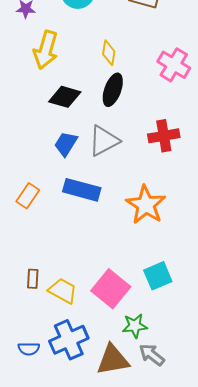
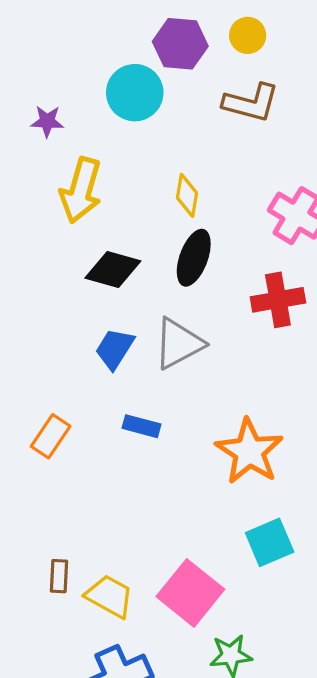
red cross: (164, 136) -> (278, 300), moved
blue rectangle: (82, 190) -> (142, 426), size x0.6
cyan square: (158, 276) -> (270, 542), moved

